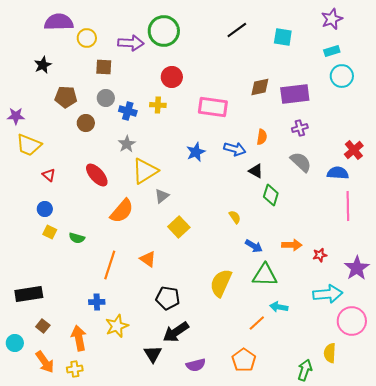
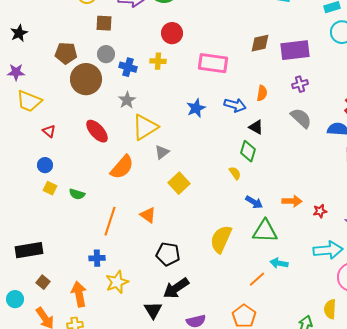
black star: (43, 65) -> (19, 33), moved
brown circle: (86, 123) -> (86, 79), size x1.8
green diamond: (271, 195) -> (248, 151), moved

